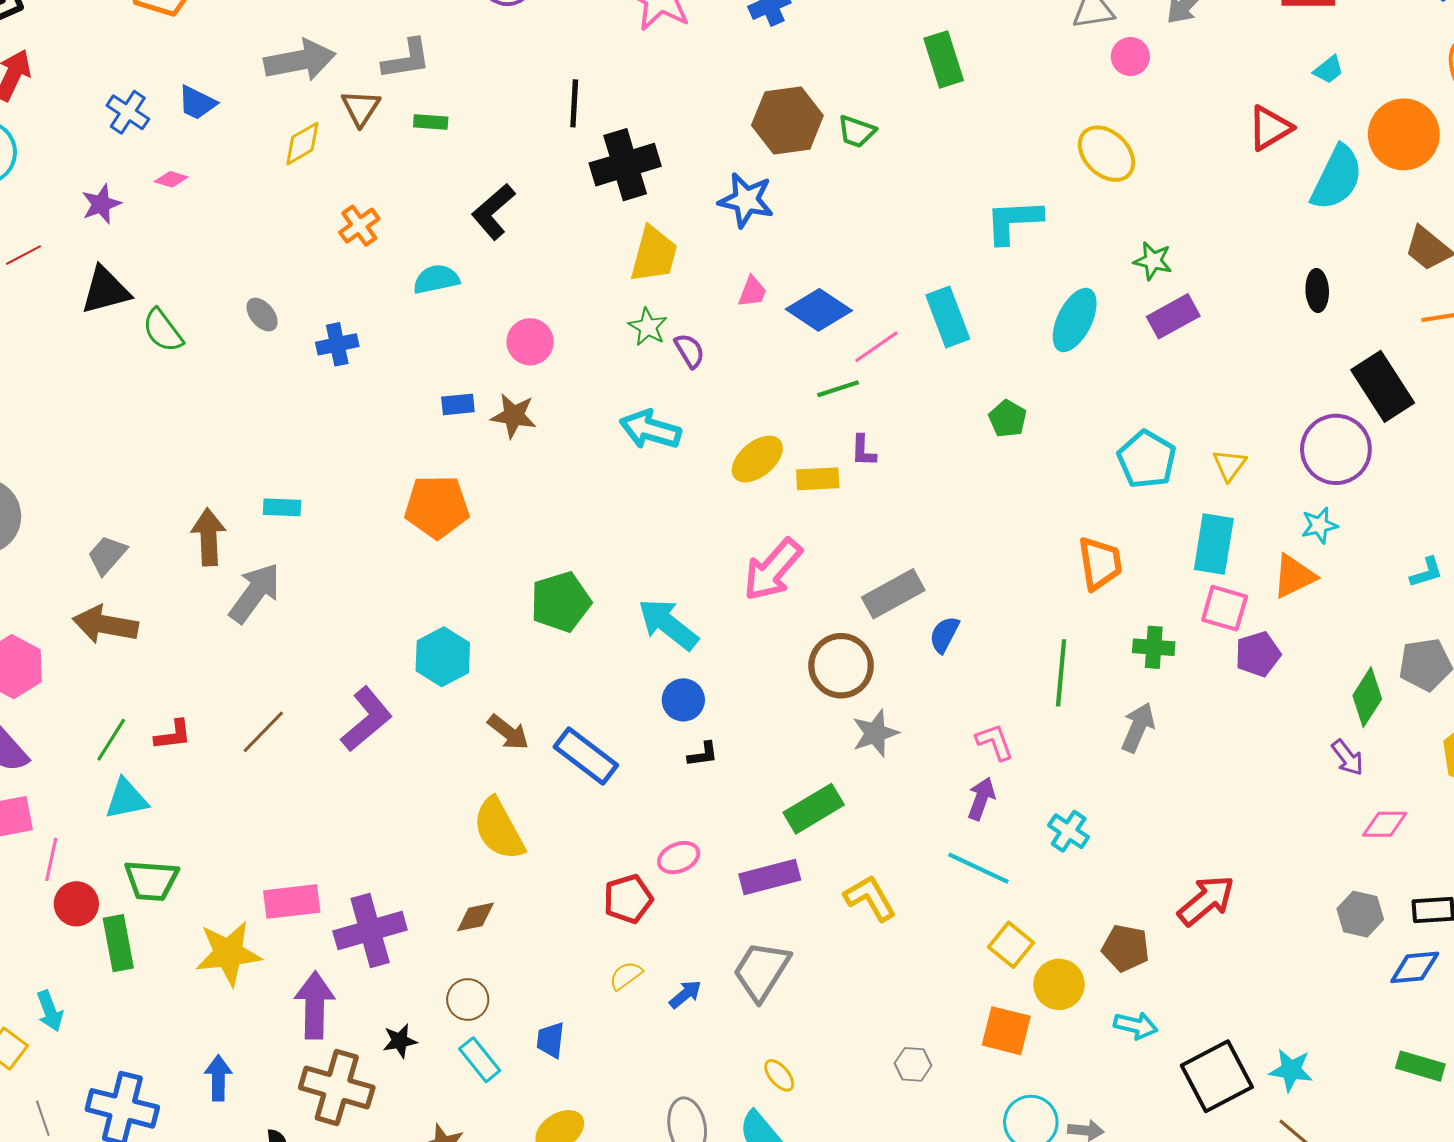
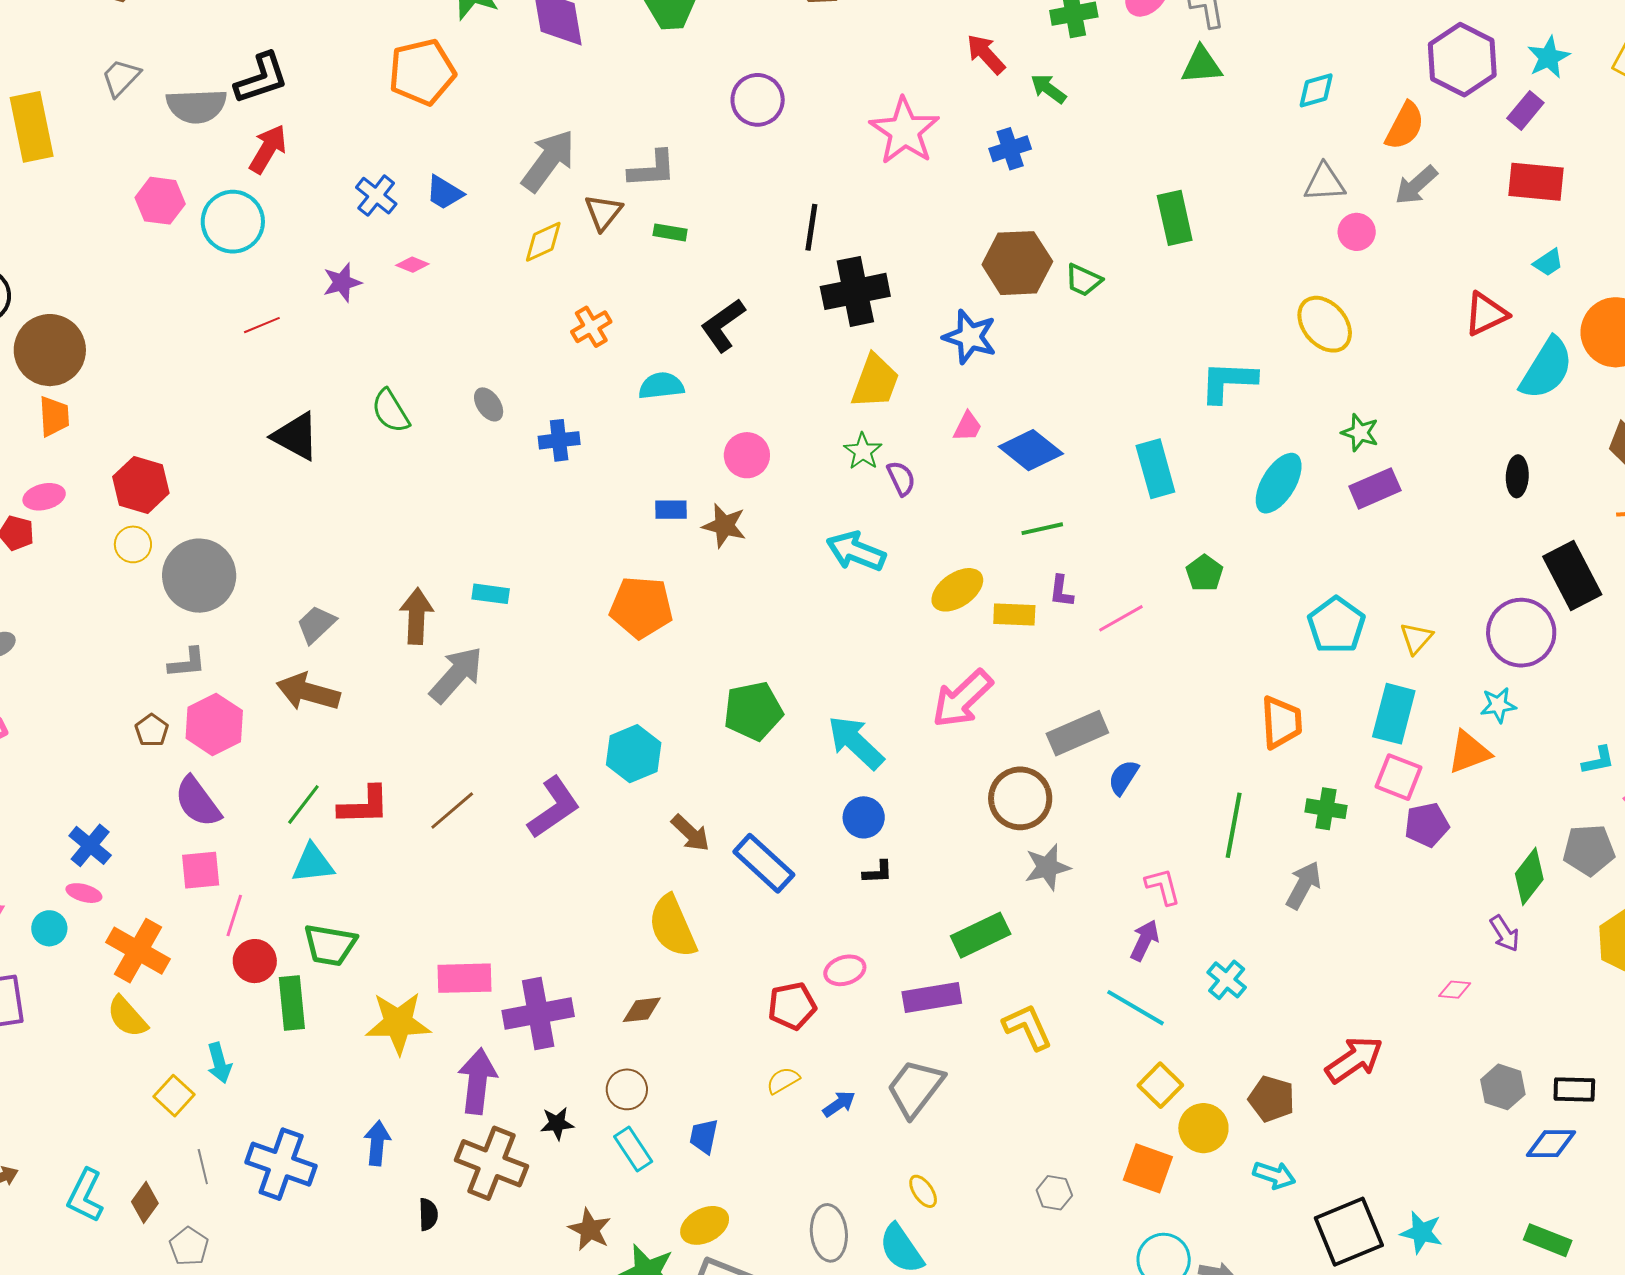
gray arrow: (300, 60) -> (548, 161), turned -48
black triangle: (106, 290) -> (296, 436), moved, turned 38
pink line: (876, 347) -> (1121, 618), moved
red L-shape: (173, 735) -> (364, 805), size x1.4
pink diamond: (1385, 824) -> (1455, 990), moved, size x0.7

